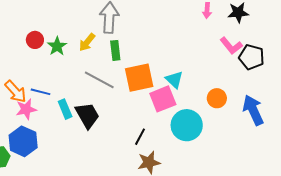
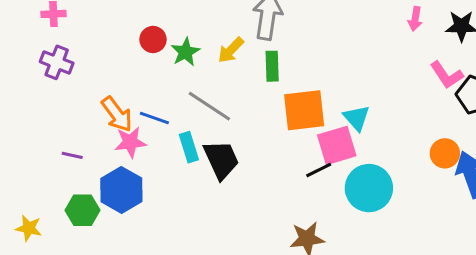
gray line: (99, 80) -> (209, 106), moved
orange circle: (217, 98) -> (445, 153), moved
black line: (140, 137) -> (319, 170), moved, turned 30

